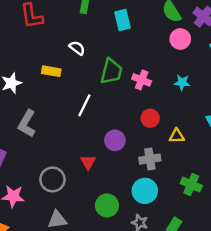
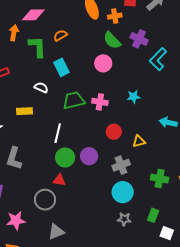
cyan rectangle: (123, 20) -> (61, 67), moved
pink circle: (180, 39) -> (103, 63), moved
green trapezoid: (111, 71) -> (74, 100), turned -105
red triangle: (88, 162) -> (59, 180), moved, turned -40
green circle: (107, 205) -> (65, 157), moved

